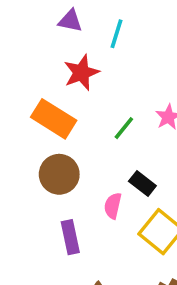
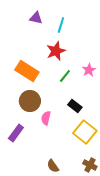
red star: (81, 73) -> (56, 51), moved
pink semicircle: (113, 206) -> (46, 118), moved
purple rectangle: (70, 237) -> (16, 133), moved, turned 48

